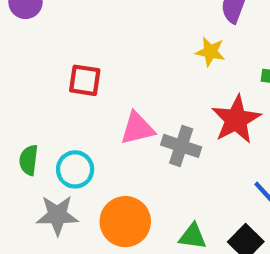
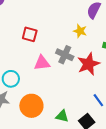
red square: (85, 80) -> (30, 34), moved
gray cross: (181, 146) -> (65, 55), moved

